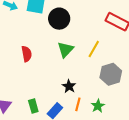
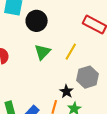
black star: (69, 86) -> (66, 91), moved

